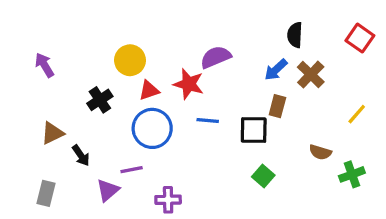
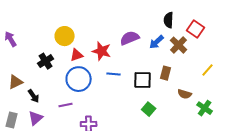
red square: (360, 38) -> (196, 29), moved
purple semicircle: (216, 57) -> (130, 38), moved
brown rectangle: (277, 106) -> (166, 73), moved
green cross: (352, 174) -> (205, 108), turned -35
purple triangle: (108, 190) -> (36, 118), moved

